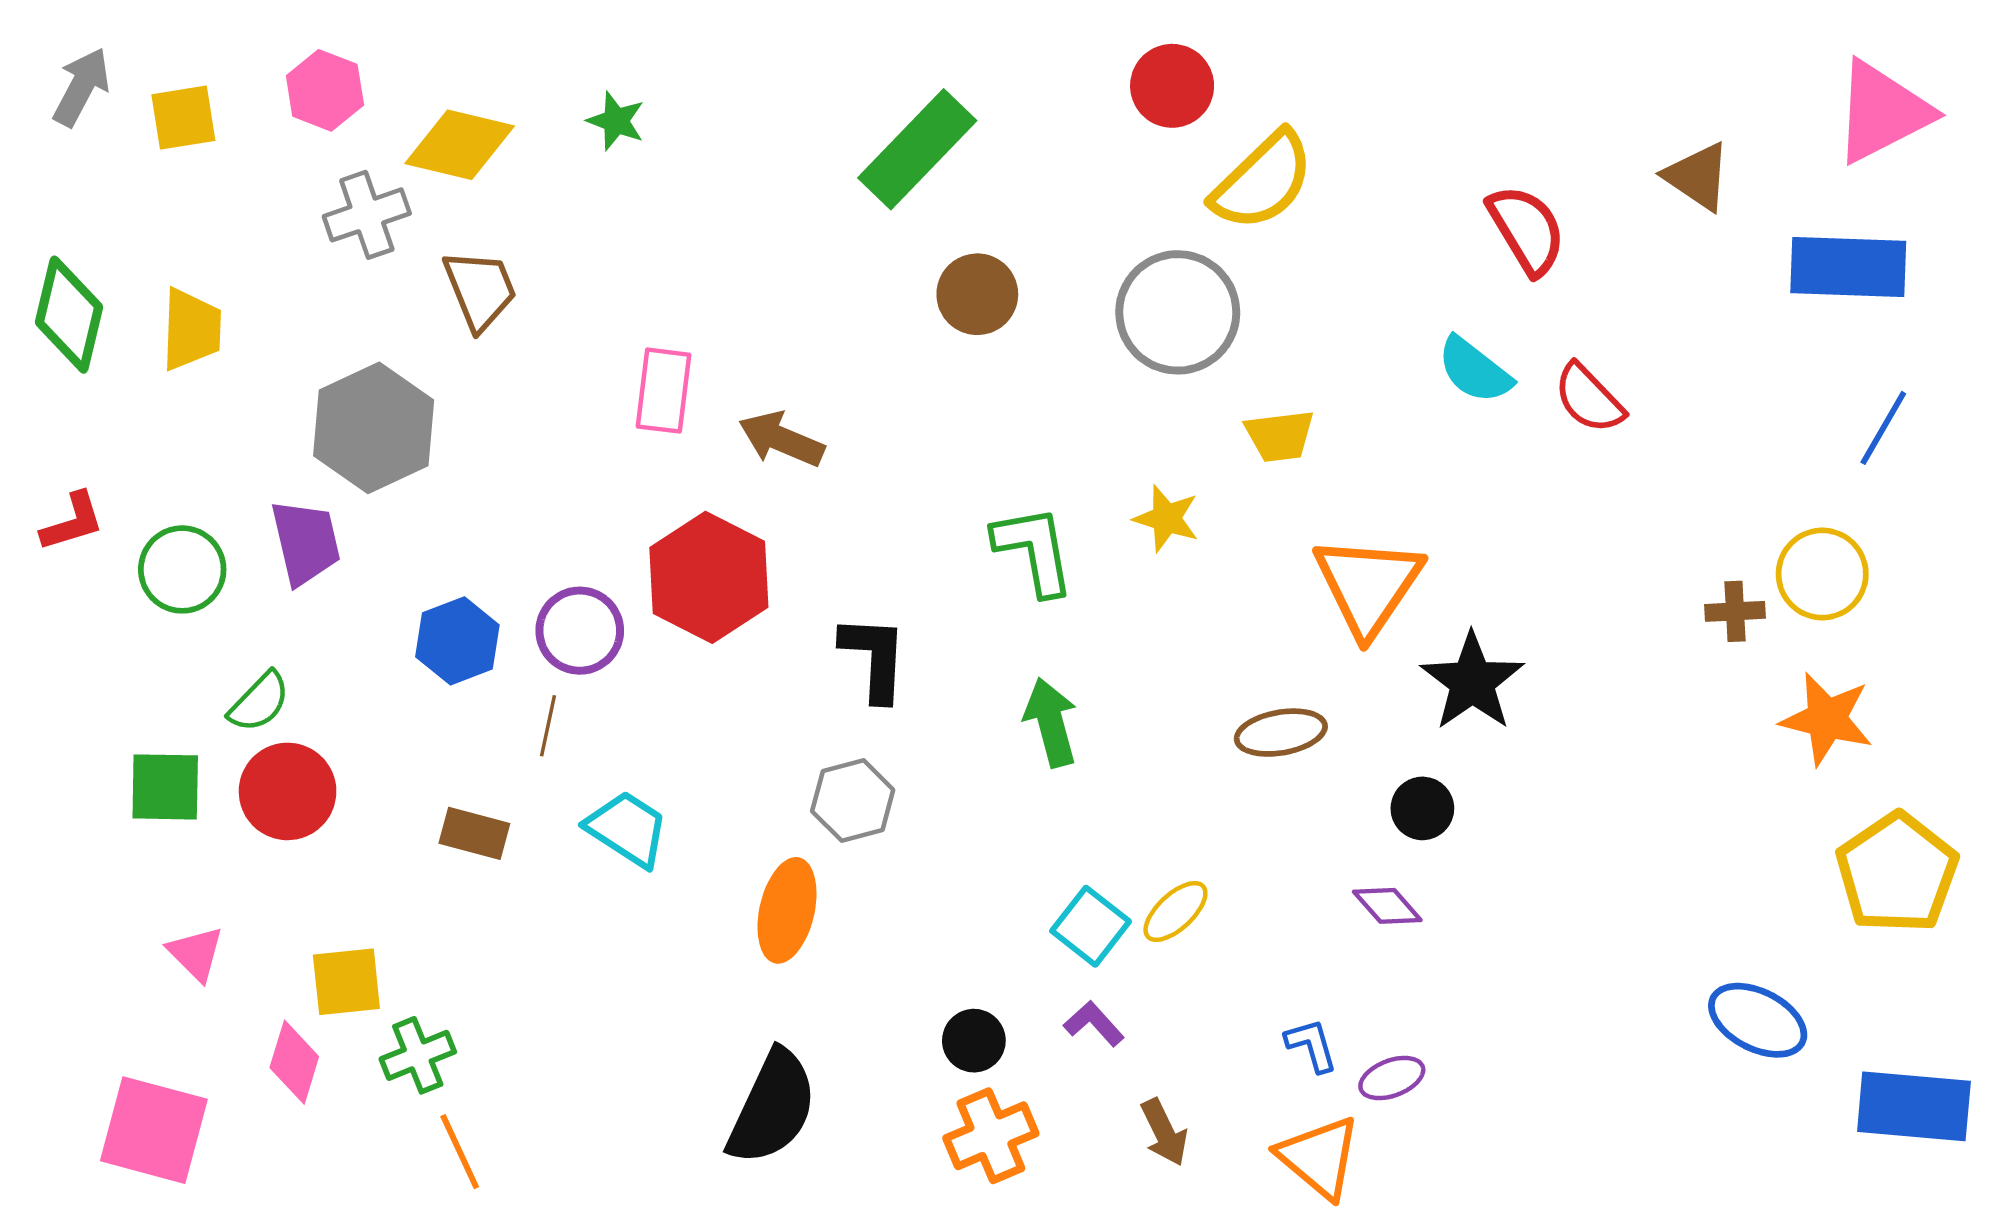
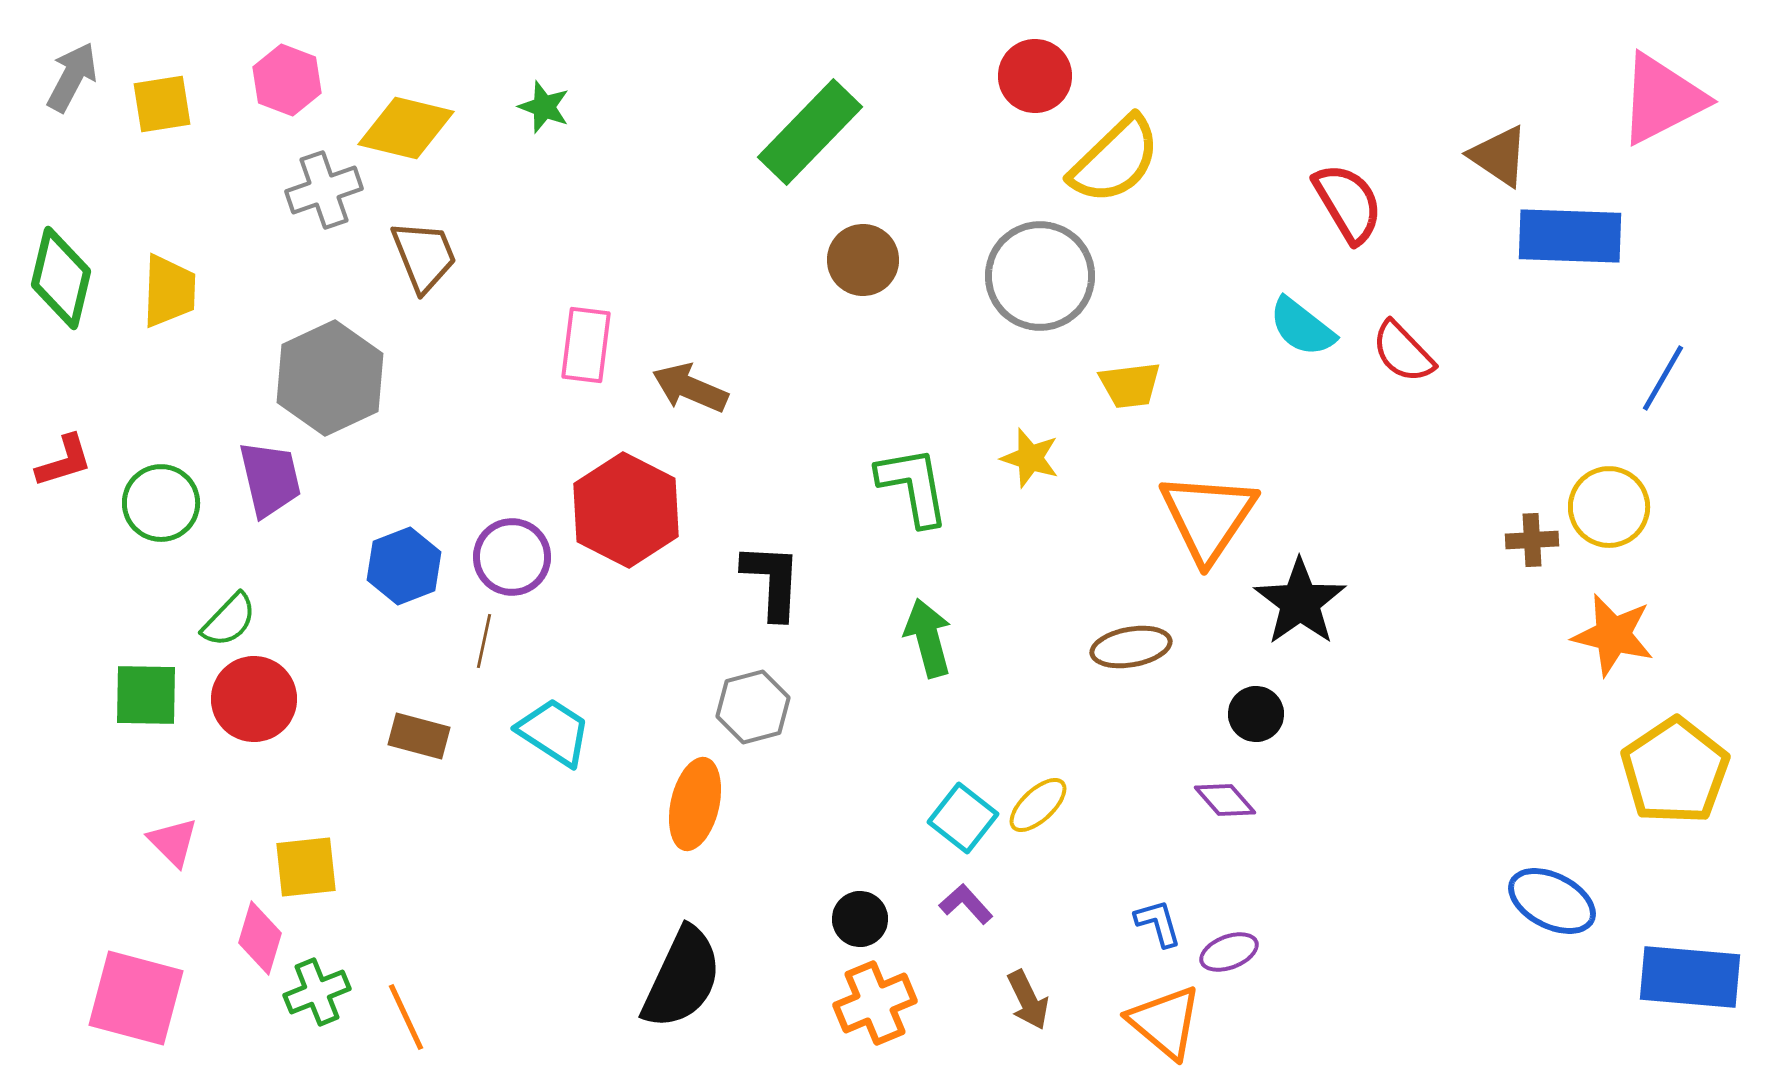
blue rectangle: (1848, 267) -> (1570, 236), moved
green cross: (418, 1055) -> (317, 992), moved

